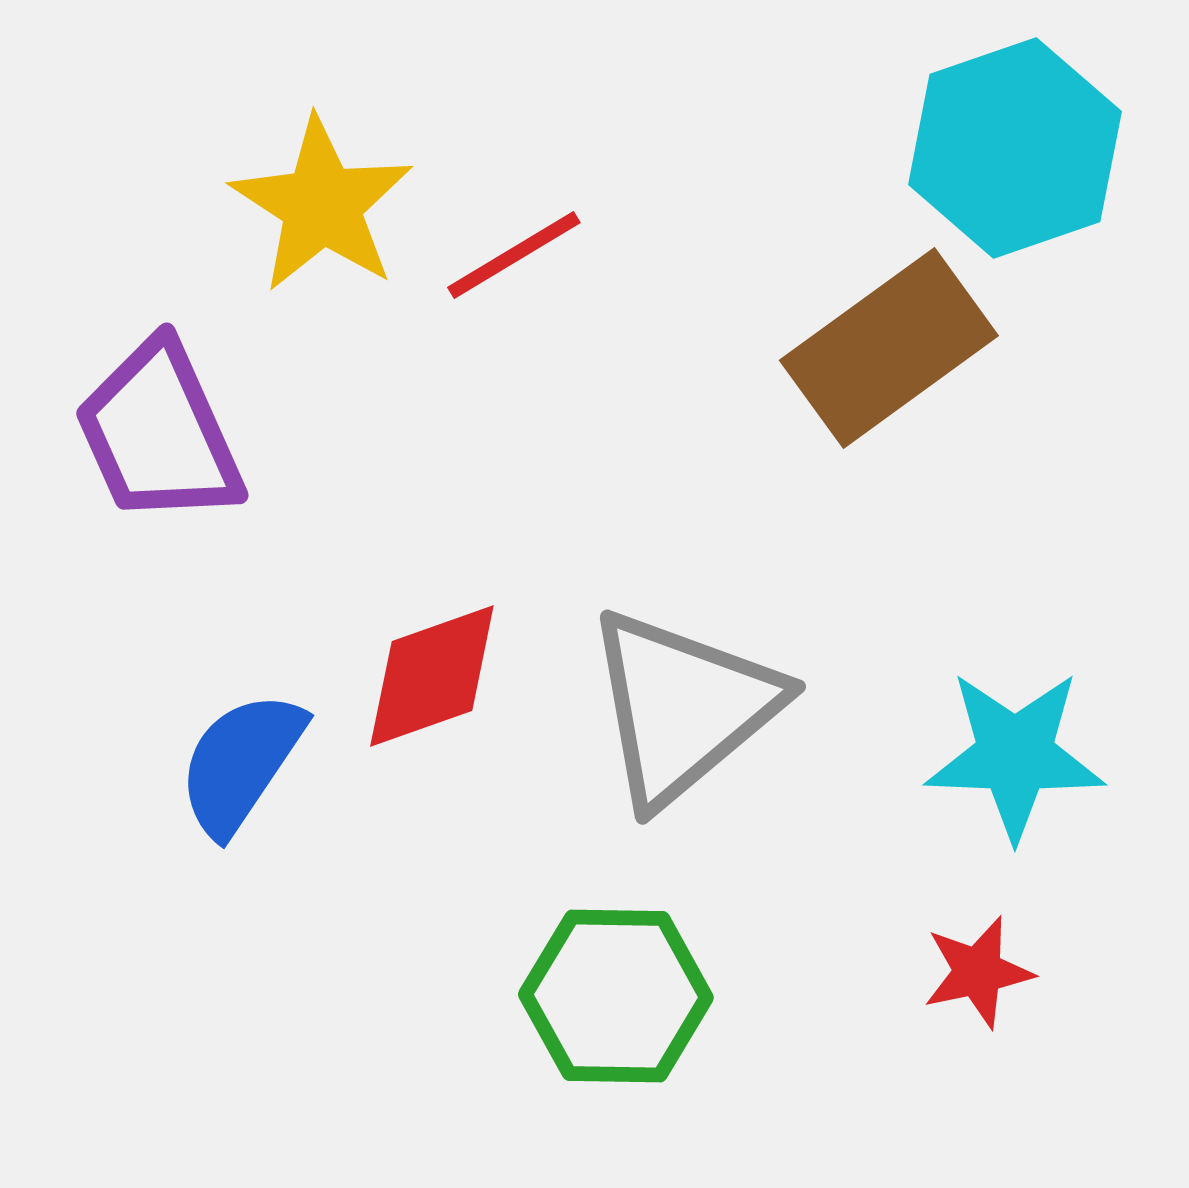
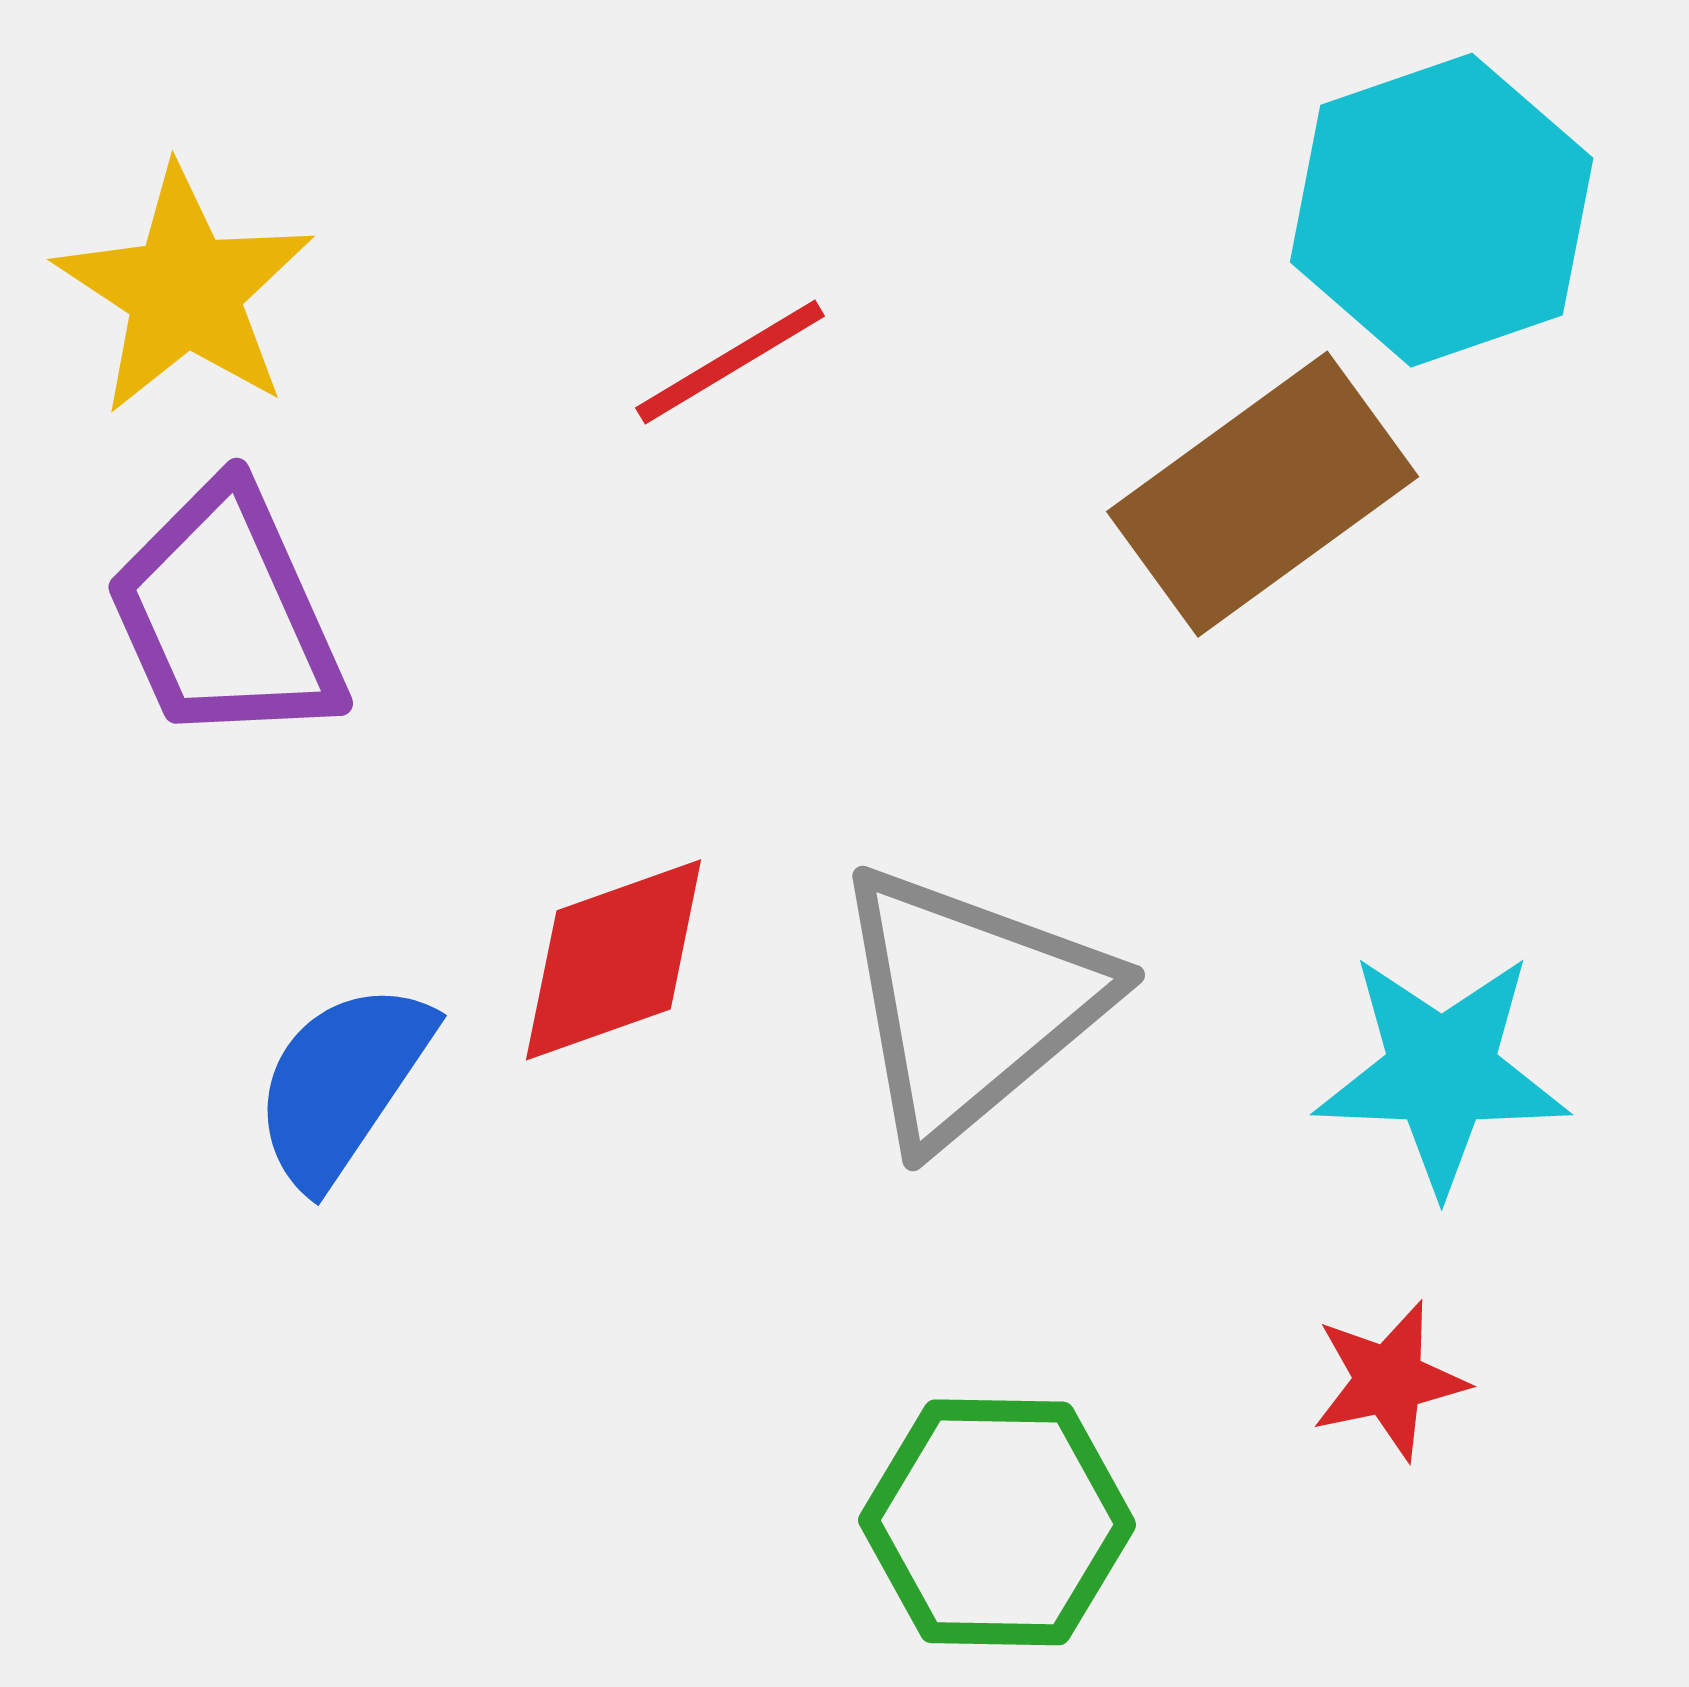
yellow star: (322, 205) -> (185, 291), moved
green hexagon: (616, 996) -> (997, 1522), moved

